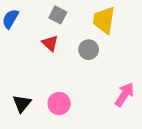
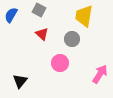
gray square: (58, 15) -> (39, 10), moved
pink circle: (59, 104) -> (60, 63), moved

